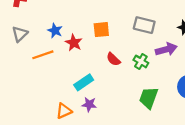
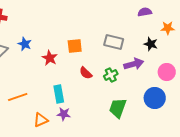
blue star: (55, 31) -> (25, 44), moved
orange line: (43, 55) -> (18, 97), moved
green cross: (141, 61) -> (111, 75), turned 32
cyan rectangle: (84, 82) -> (59, 94), turned -66

